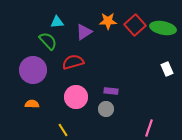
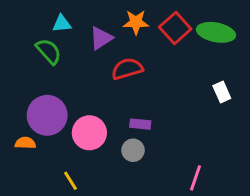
red semicircle: (73, 62) -> (127, 69), moved
purple circle: (33, 70) -> (47, 115), moved

